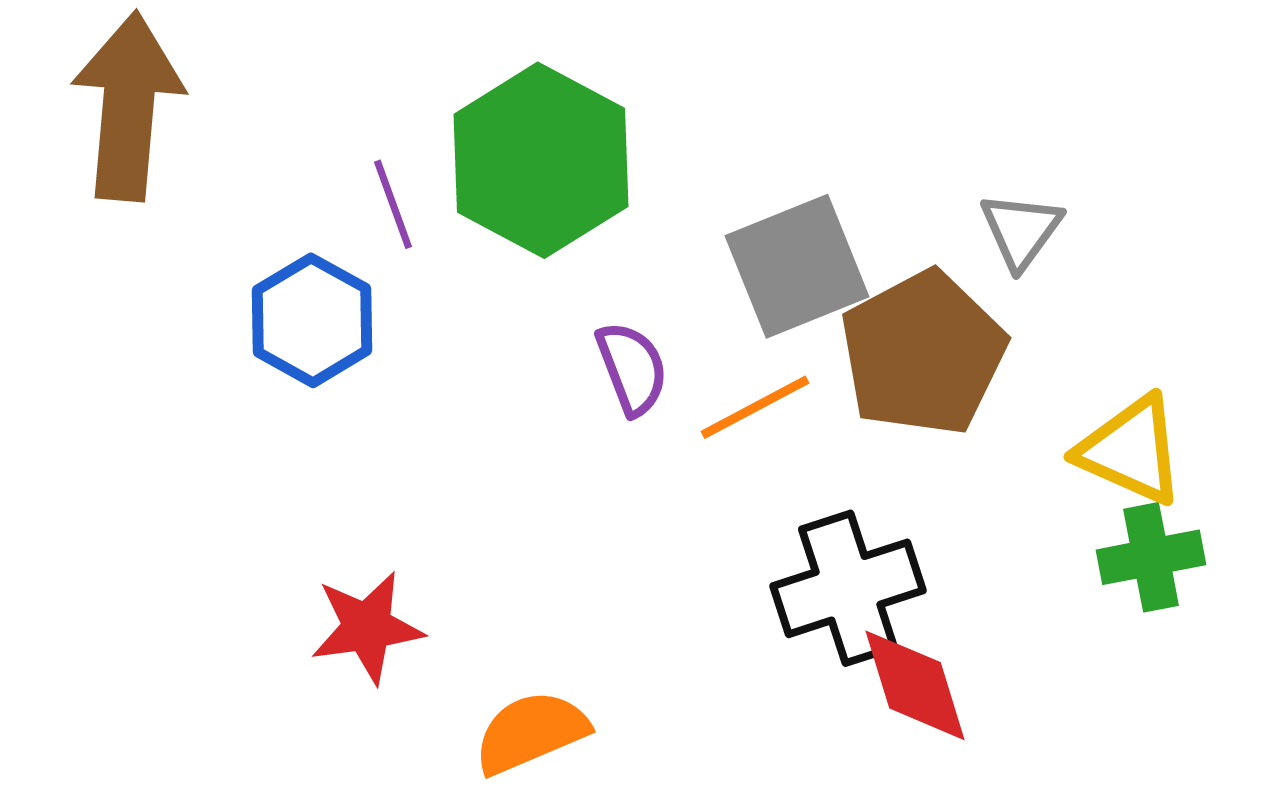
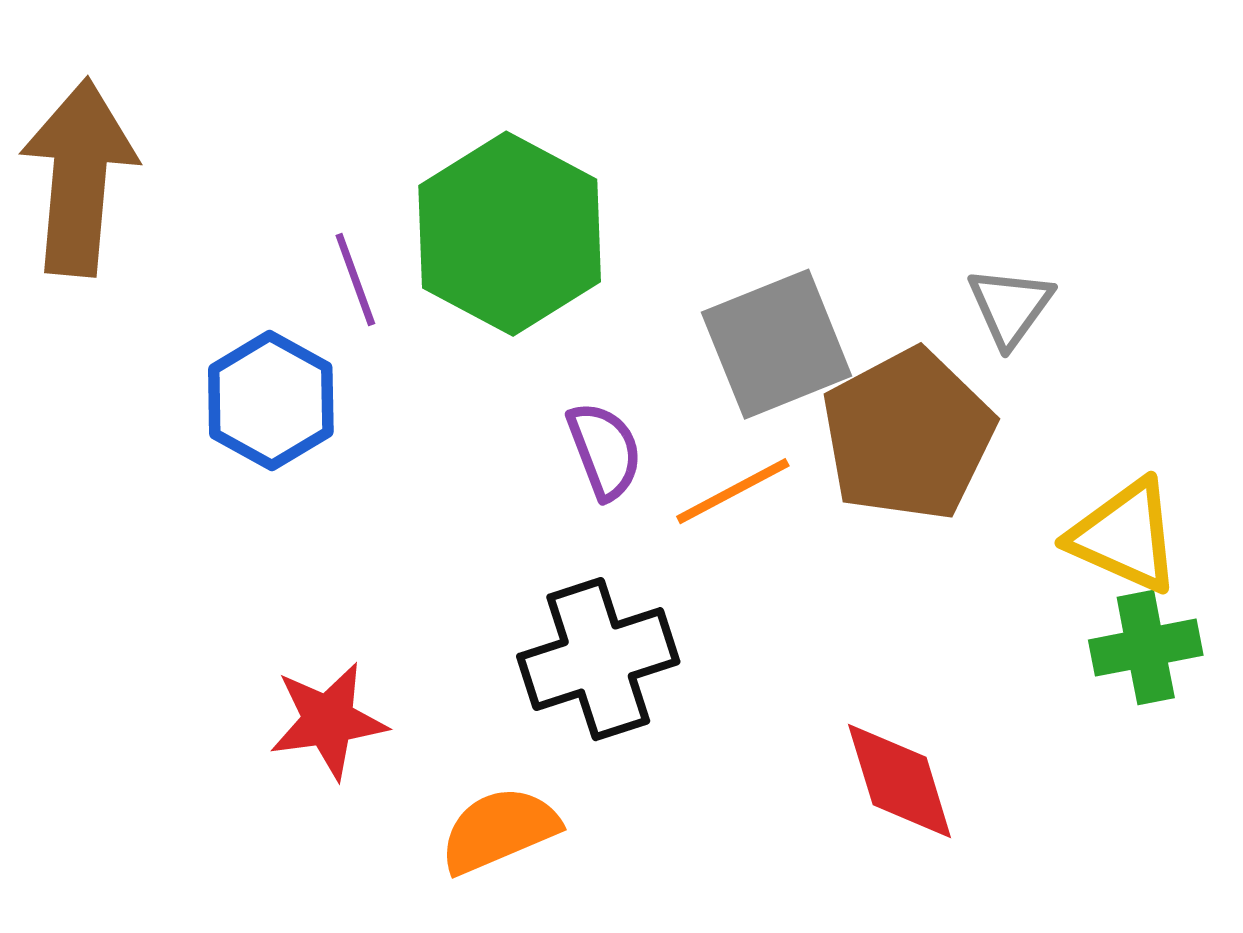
black cross: (848, 588) -> (598, 659), moved

